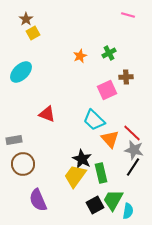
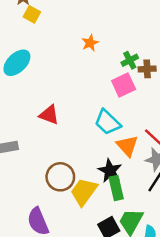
yellow square: (33, 33) -> (32, 14), turned -32
green cross: (109, 53) -> (130, 60), moved
black star: (82, 159) -> (110, 171), moved
brown circle: (23, 164) -> (60, 177), moved

